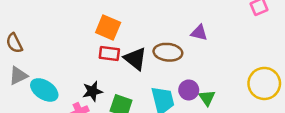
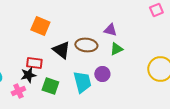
red rectangle: (109, 54) -> (34, 63), moved
green triangle: (207, 98) -> (116, 49), moved, turned 40

